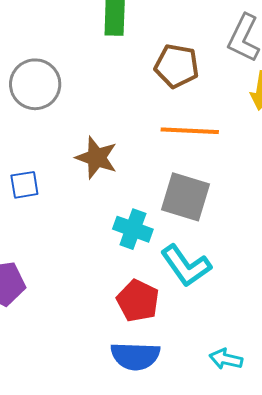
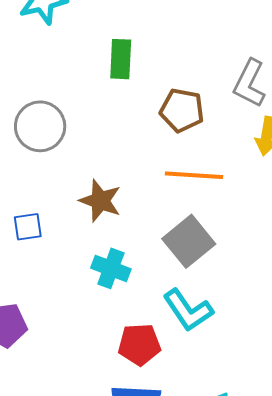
gray square: (186, 197) -> (189, 241), turned 33
cyan cross: (133, 229) -> (111, 268), moved
red pentagon: (138, 301) -> (139, 344), turned -30

